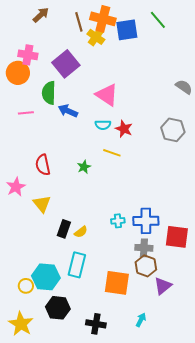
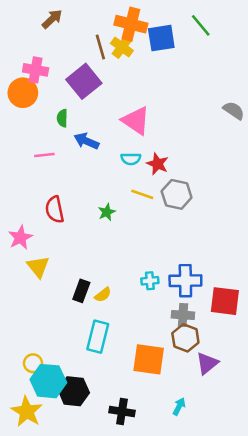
brown line: (79, 22) -> (100, 47), moved
green semicircle: (49, 93) -> (62, 118), size x0.6
pink line: (26, 113) -> (44, 155), moved
gray hexagon: (173, 130) -> (177, 194), moved
yellow triangle: (42, 204) -> (38, 267), moved
cyan hexagon: (46, 277) -> (48, 381), moved

